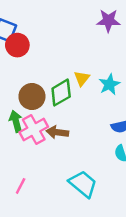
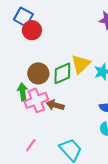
yellow triangle: (82, 78) -> (81, 64), size x1.5
pink line: (21, 186) -> (31, 145), moved

